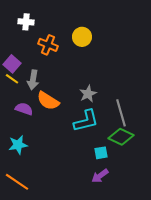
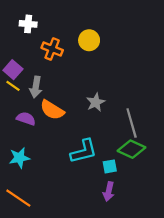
cyan L-shape: (86, 121) -> (84, 151), moved
purple arrow: (100, 176) -> (109, 192), turned -42

